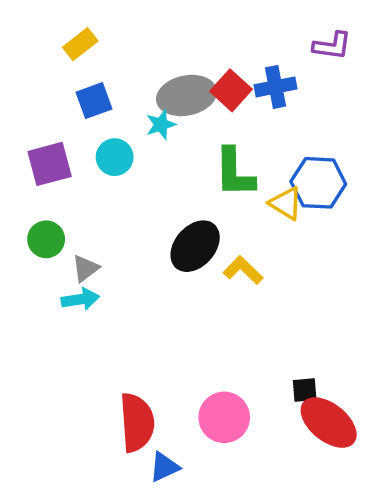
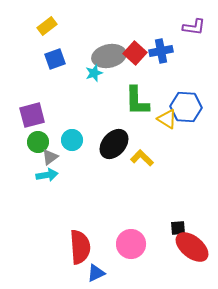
cyan circle: (115, 157) -> (72, 140), moved
purple square: (50, 164) -> (32, 115), moved
green circle: (46, 239) -> (38, 142), moved

